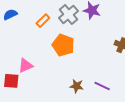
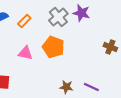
orange rectangle: (43, 21) -> (24, 21), moved
pink triangle: (26, 66) -> (25, 53), moved, turned 35

